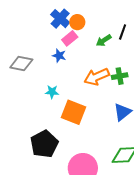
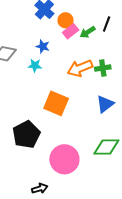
orange circle: (77, 22) -> (65, 20), moved
pink rectangle: (70, 38) -> (71, 31), moved
cyan star: (52, 92) -> (35, 66), moved

